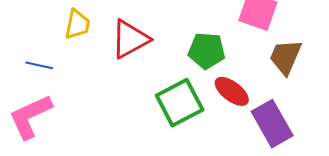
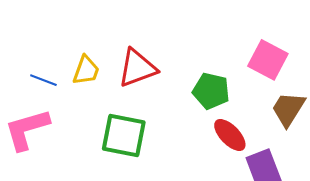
yellow trapezoid: (77, 24) -> (86, 70), moved
green square: (180, 103) -> (124, 135), moved, turned 30

